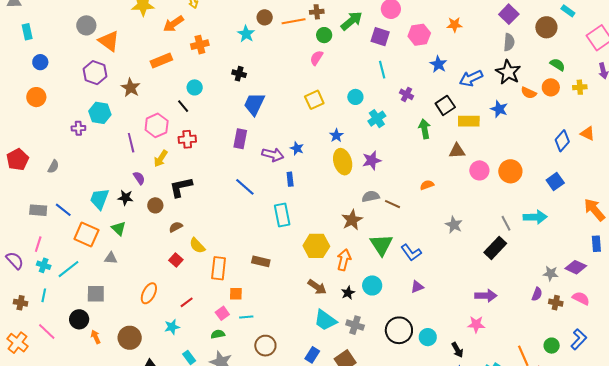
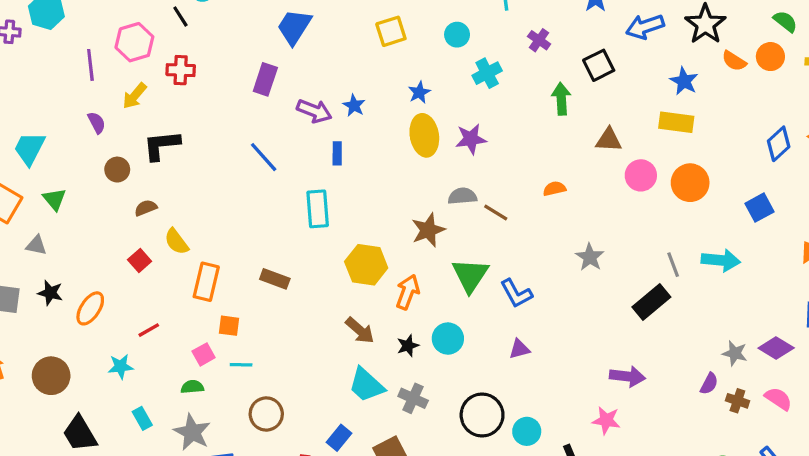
yellow rectangle: (469, 121) -> (676, 122), moved
black star: (126, 198) -> (50, 293), moved

